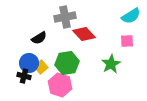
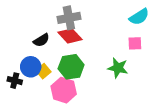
red diamond: (84, 34) -> (70, 36), moved
green star: (111, 64) -> (118, 68), turned -30
black cross: (24, 76) -> (15, 81), moved

